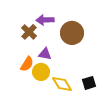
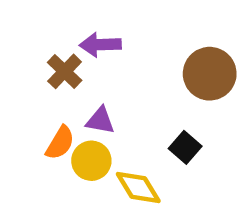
brown circle: (72, 33) -> (210, 74), moved
black square: (89, 83) -> (185, 147), moved, turned -32

